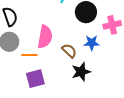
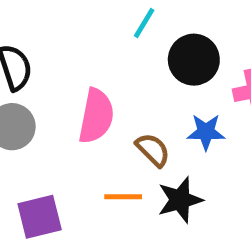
orange line: (29, 55) -> (123, 197), moved
purple square: (35, 79) -> (40, 217), moved

